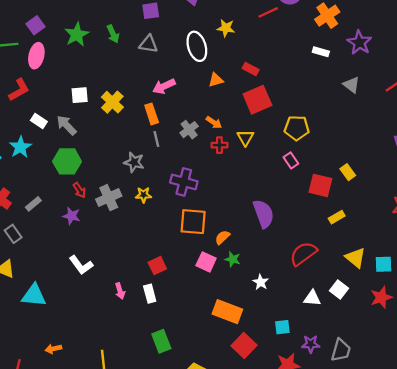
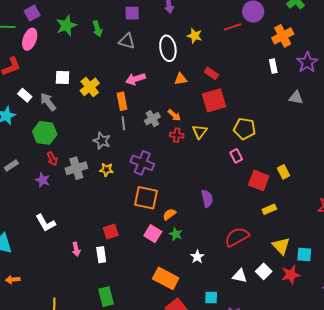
white rectangle: (321, 52) -> (273, 66), turned 56
gray triangle: (351, 85) -> (296, 98), turned -35
purple semicircle: (263, 214) -> (207, 199), size x0.7
red star: (381, 297) -> (291, 275), moved
orange arrow: (53, 349) -> (13, 280), moved

